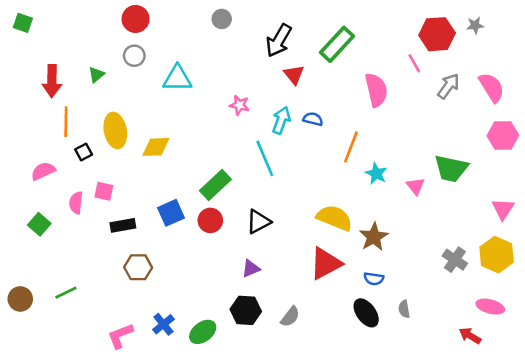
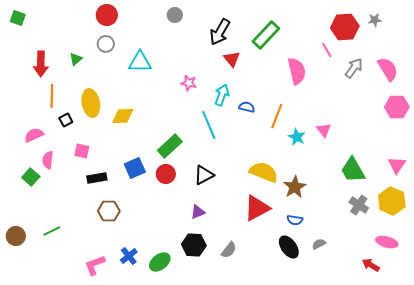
blue semicircle: (313, 119) -> (247, 107), moved
green trapezoid: (451, 168) -> (353, 170), moved, turned 48
pink triangle: (416, 186) -> (324, 130), moved
pink semicircle: (76, 203) -> (48, 160), moved
gray semicircle: (404, 309) -> (319, 244), turned 72

